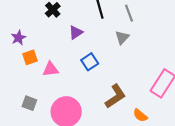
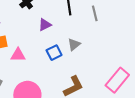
gray triangle: (122, 37) -> (74, 44), moved

